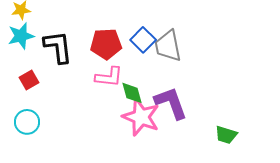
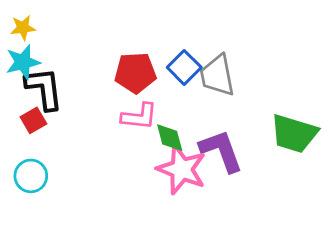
black L-shape: (58, 47) -> (44, 89), moved
green trapezoid: (226, 135) -> (294, 134), moved, size x1.6

